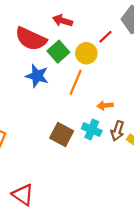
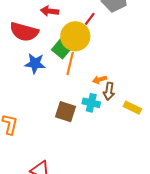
green square: (58, 52) -> (62, 49), moved
yellow circle: (86, 53) -> (75, 36), size x1.5
brown arrow: (117, 131) -> (109, 91), moved

